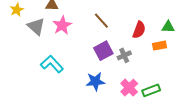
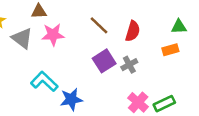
pink star: (62, 25) -> (53, 35), turned 30
red semicircle: (139, 30) -> (133, 31), moved
blue star: (95, 81) -> (71, 99), moved

